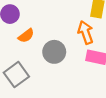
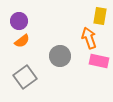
orange semicircle: (26, 36) -> (22, 41), moved

